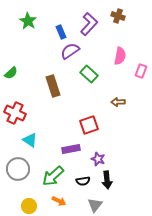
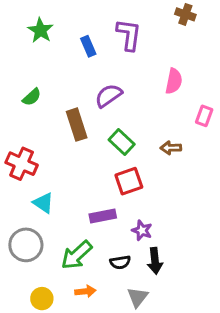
brown cross: (118, 16) -> (185, 14), moved
purple L-shape: (89, 24) -> (129, 35), turned -35
purple semicircle: (70, 51) -> (109, 96), moved
pink rectangle: (141, 71) -> (204, 116), moved
green semicircle: (11, 73) -> (32, 97), moved
green rectangle: (89, 74) -> (122, 142), moved
orange arrow: (59, 201) -> (85, 291), turned -32

